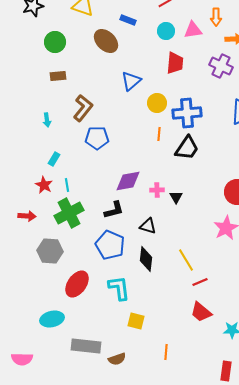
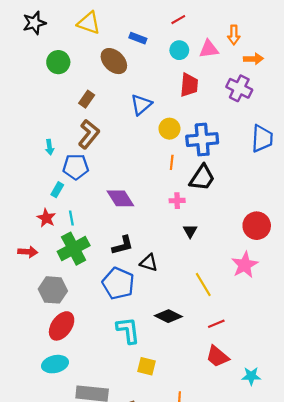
brown rectangle: (58, 76) -> (87, 99), moved, turned -49
blue pentagon: (97, 138) -> (76, 167), moved
purple diamond: (128, 181) -> (120, 198), moved, turned 68
pink cross: (157, 190) -> (177, 201), moved
black triangle: (148, 226) -> (149, 263), moved
black diamond: (146, 259) -> (168, 316), moved, turned -70
yellow line: (186, 260) -> (203, 285), moved
red ellipse: (77, 284) -> (62, 326), moved

